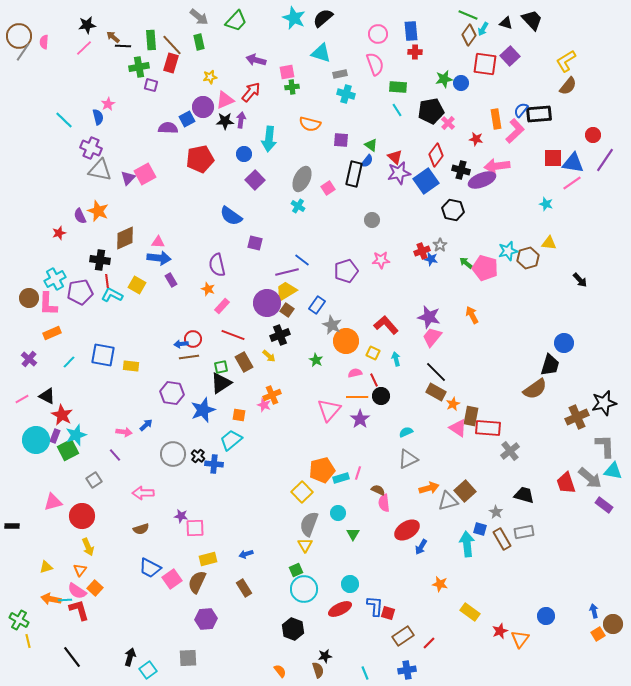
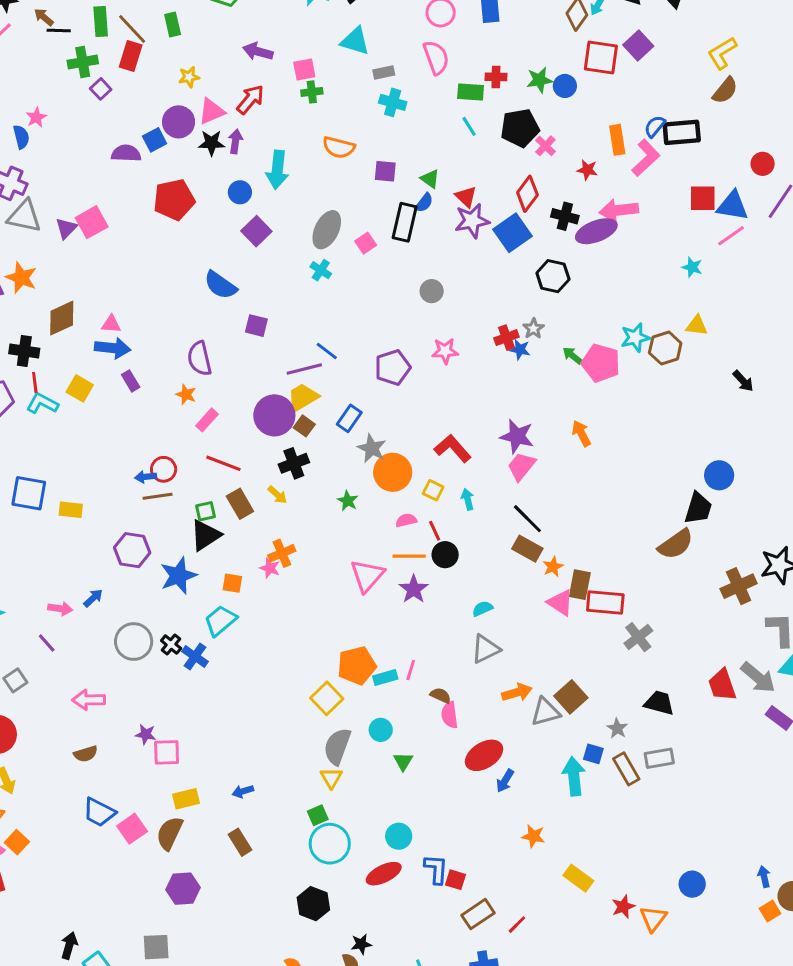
red cross: (415, 52) -> (496, 77), moved
purple square: (151, 85) -> (101, 89), turned 32
blue cross: (214, 464) -> (195, 657), turned 30

